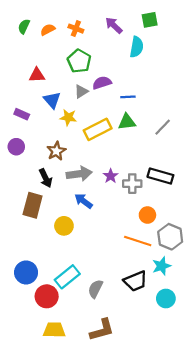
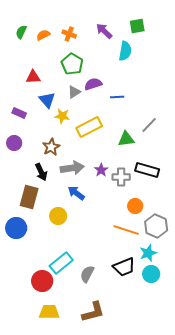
green triangle: (127, 122) -> (126, 139), moved
blue circle: (26, 272) -> (16, 228), moved
cyan circle: (166, 298) -> (151, 274), moved

